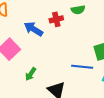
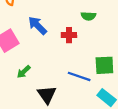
red cross: (56, 19) -> (69, 35), moved

